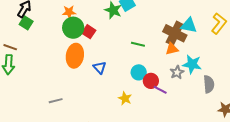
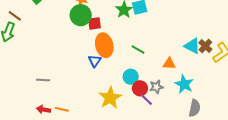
red square: (89, 32) -> (95, 23), turned 32
brown cross: (175, 33) -> (205, 46), moved, size x0.6
orange ellipse: (75, 56) -> (104, 45), moved, turned -40
gray star: (177, 72) -> (156, 87), moved
yellow star: (125, 98) -> (110, 98), size x1.6

